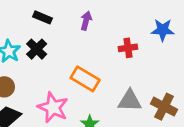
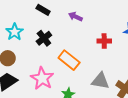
purple arrow: (86, 21) -> (75, 17), turned -88
black cross: (37, 49) -> (44, 38), moved

